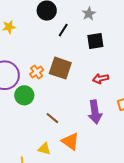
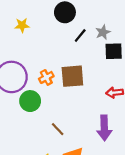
gray star: (89, 14) -> (103, 32), moved
brown square: (60, 68) -> (72, 76), turned -30

